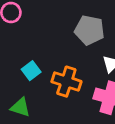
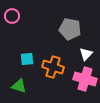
cyan square: (31, 71) -> (27, 59), turned 32

